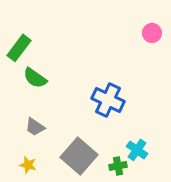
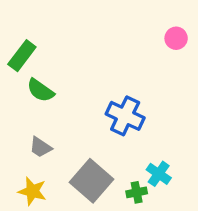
yellow star: (28, 165) -> (32, 191), size x1.4

